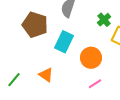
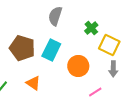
brown pentagon: (35, 25) -> (22, 48), moved
pink line: (95, 84) -> (95, 92), moved

